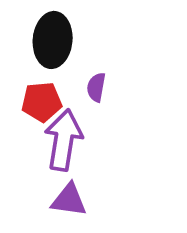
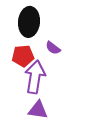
purple semicircle: (96, 87) -> (53, 48), turned -63

